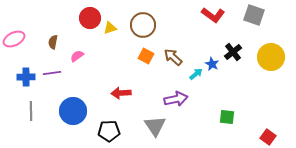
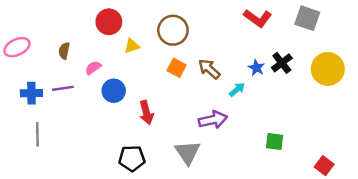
yellow triangle: (110, 28) -> (132, 46), moved
blue star: (212, 64) -> (256, 68), moved
red arrow: (121, 93) -> (146, 112), turned -102
blue circle: (73, 111) -> (114, 91), moved, size x0.7

